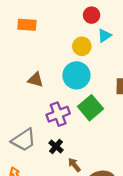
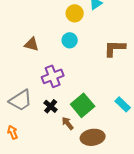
cyan circle: (76, 75) -> (70, 40), size x0.6
green square: (90, 108) -> (83, 105), moved

